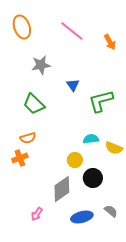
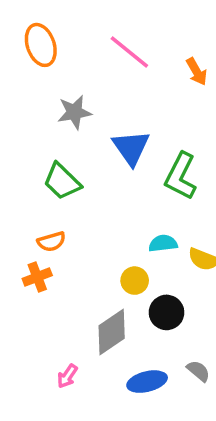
blue triangle: (73, 85) -> (131, 148), size x1.6
green L-shape: (101, 101) -> (181, 176), turned -48

